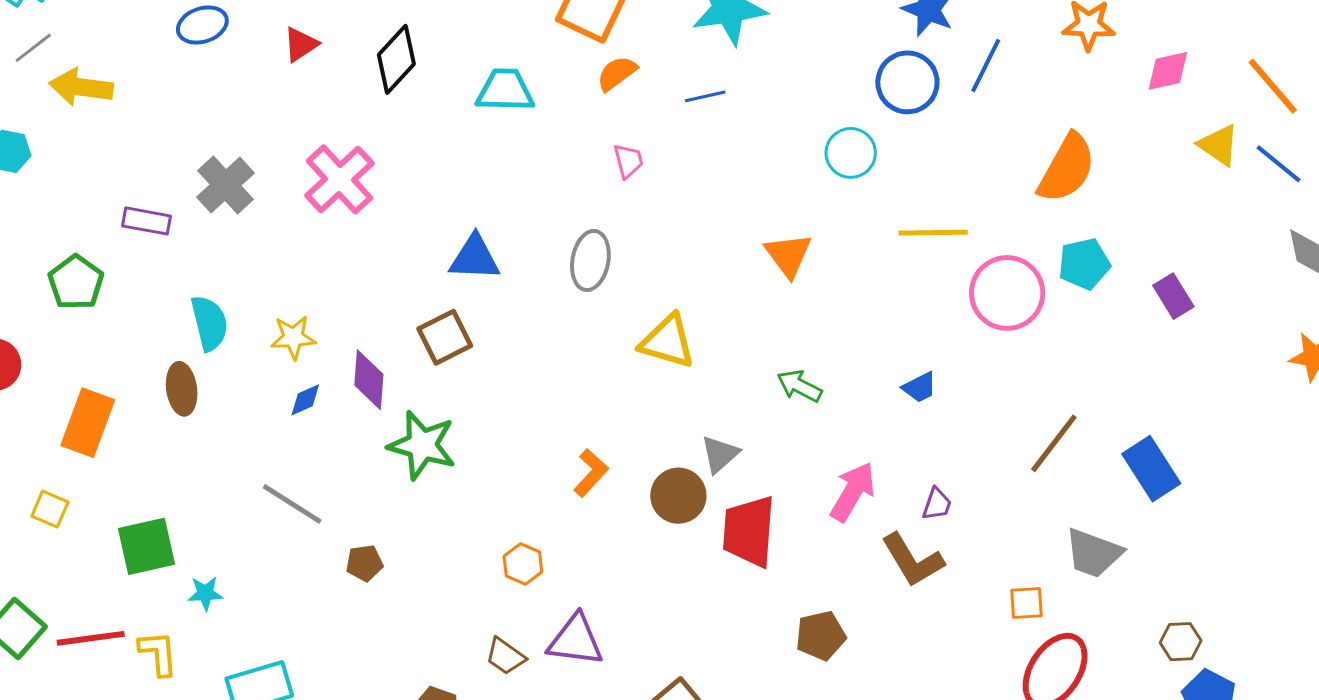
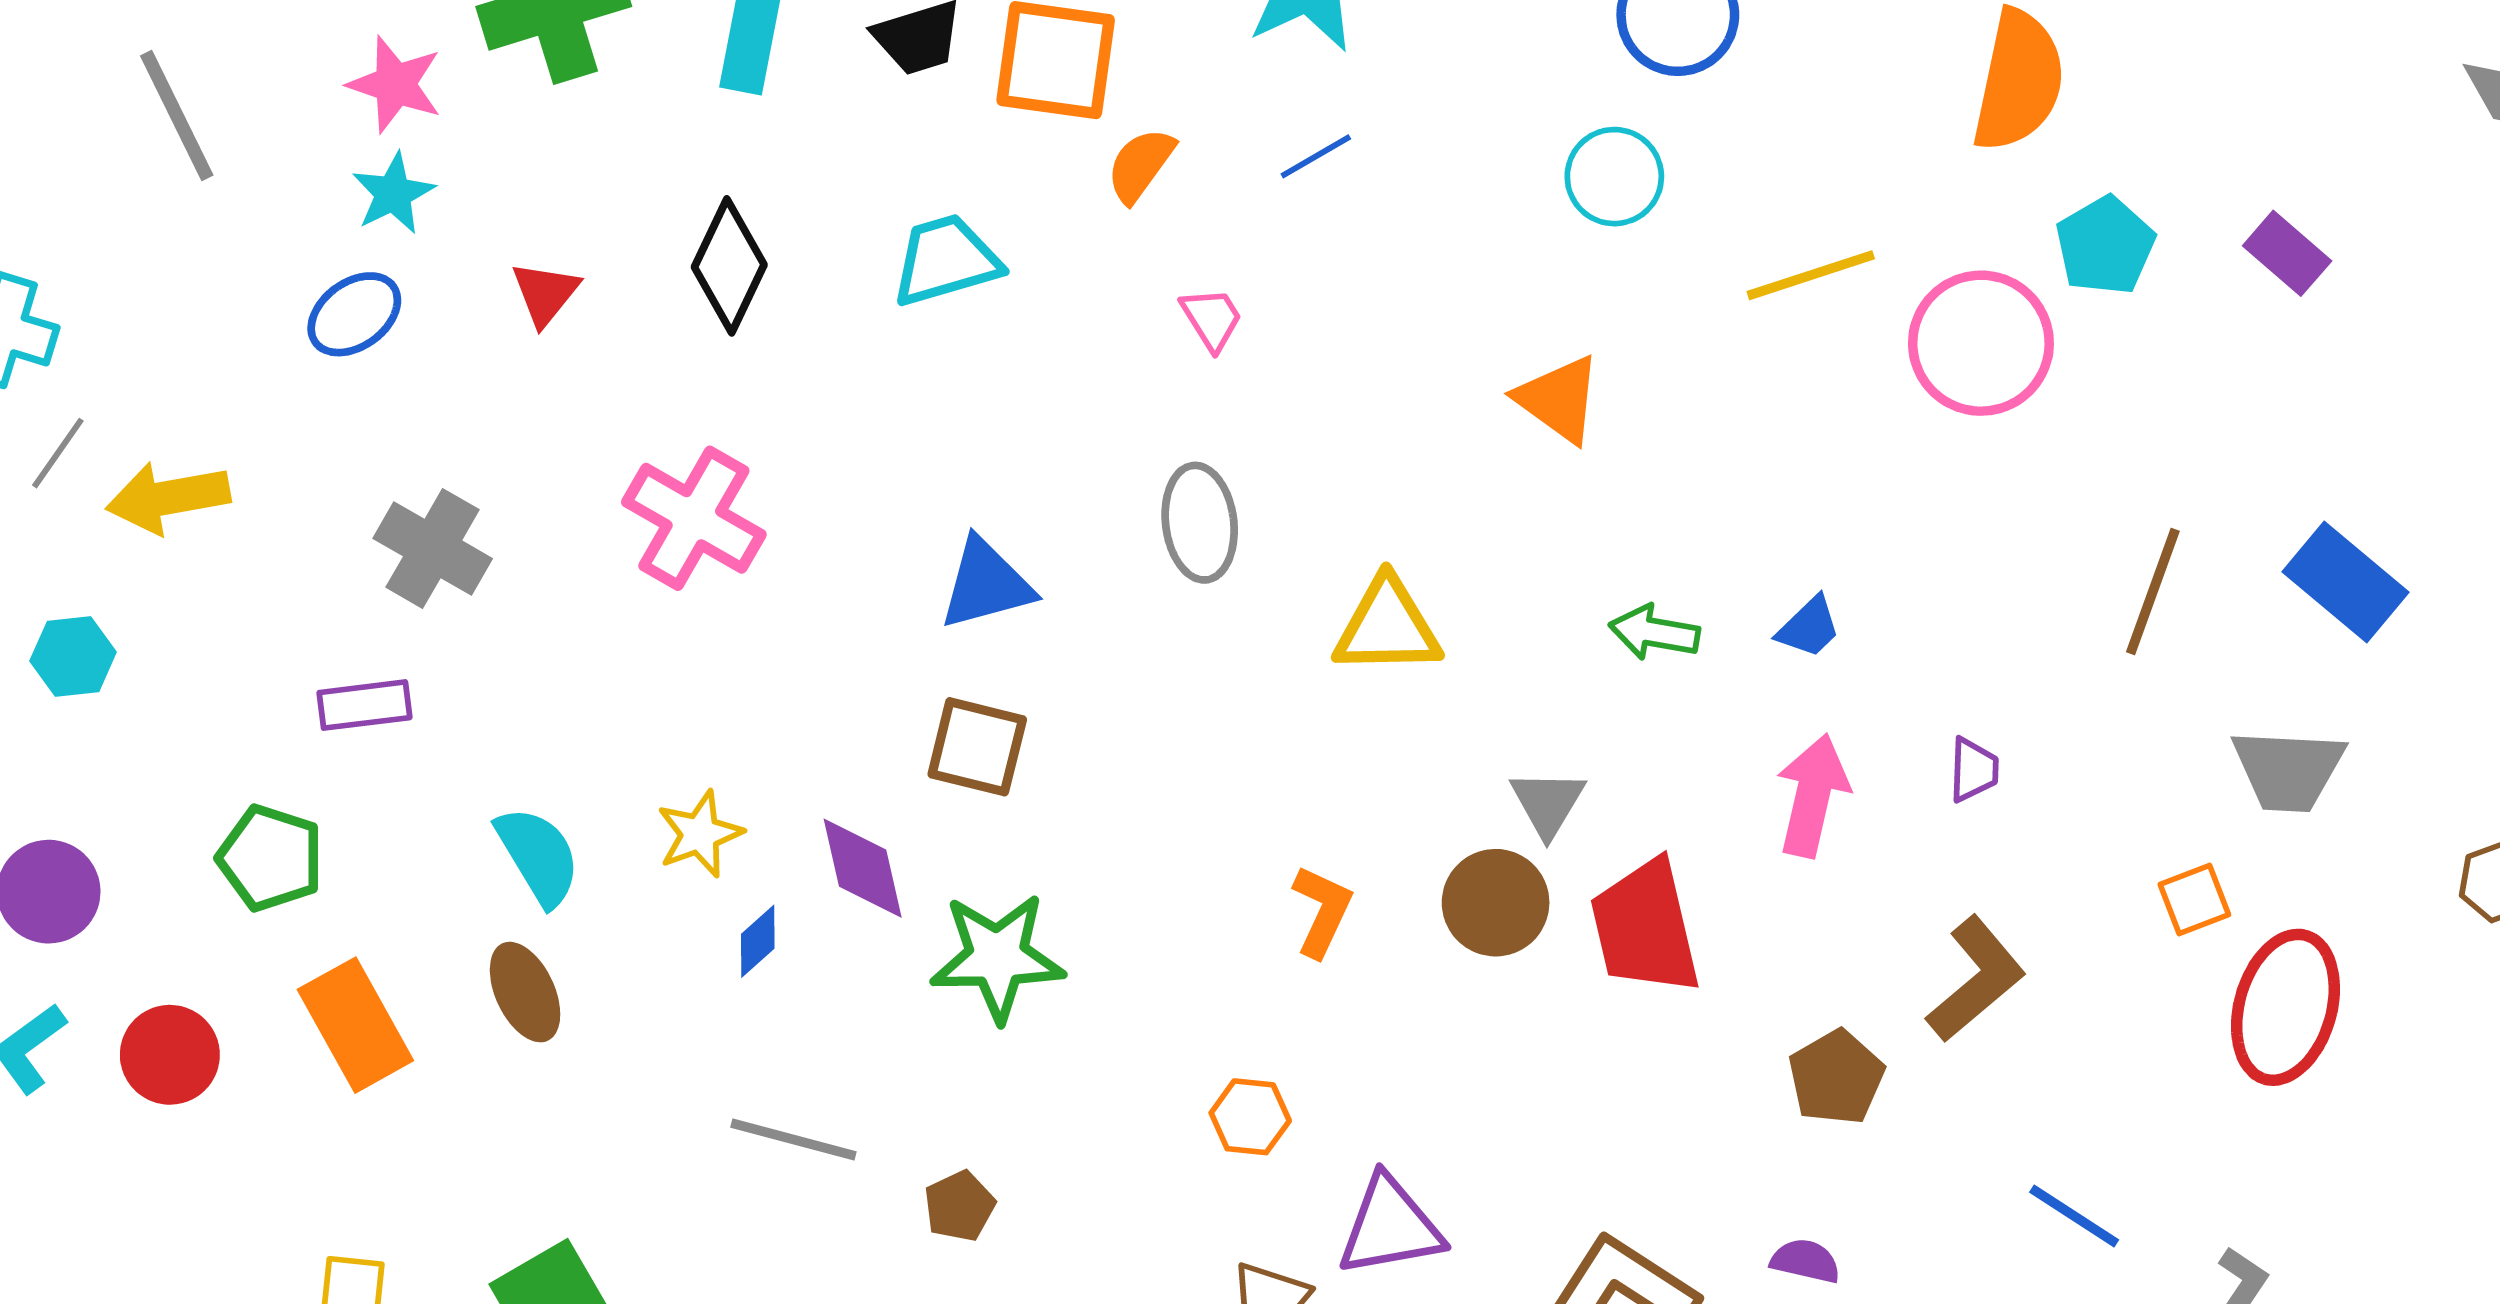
gray cross: (226, 185) -> (433, 548), moved
brown square: (445, 337) -> (977, 747), turned -32
blue trapezoid: (920, 387) -> (1809, 627), moved
orange rectangle: (88, 423) -> (355, 1025), moved, turned -32
brown L-shape: (913, 560) -> (1976, 979), moved, turned -82

